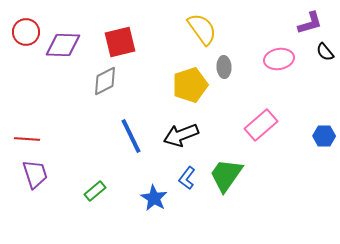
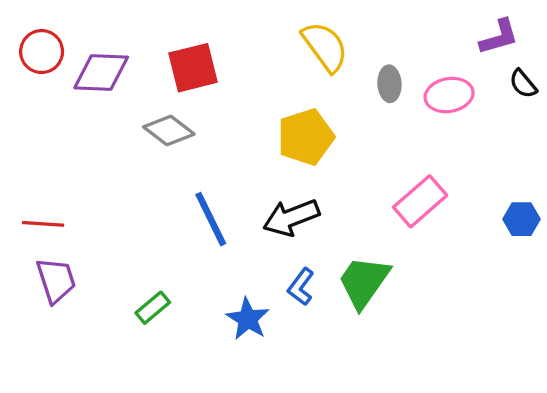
gray ellipse: (224, 67) -> (389, 84), moved
gray diamond: (105, 81) -> (169, 130), turned 64

